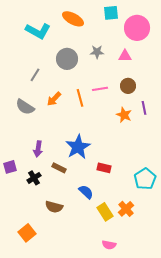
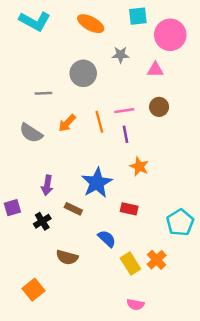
cyan L-shape: (38, 31) -> (35, 21), moved
gray star: (97, 52) -> (121, 55), moved
gray line: (35, 75) -> (43, 93), turned 56
purple line: (144, 108) -> (125, 134), moved
orange star: (124, 115) -> (139, 167), moved

